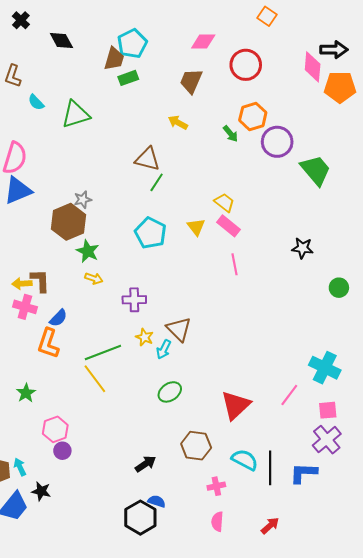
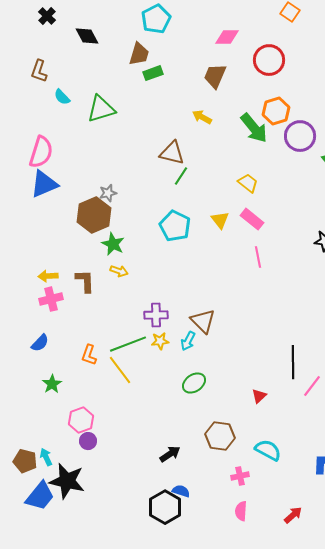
cyan pentagon: (132, 44) -> (156, 19), moved
green arrow: (231, 134) -> (254, 128), size x1.8
yellow trapezoid: (224, 203) -> (248, 183), moved
brown L-shape: (40, 281) -> (85, 281), moved
purple cross: (134, 300) -> (156, 315), moved
pink cross: (25, 307) -> (51, 299), turned -30
blue semicircle: (58, 318) -> (40, 343), moved
yellow star: (144, 337) -> (160, 341), moved, turned -30
orange L-shape: (48, 343) -> (89, 355), moved, size x0.7
red triangle: (236, 405) -> (259, 396), size x0.5
black line: (270, 468) -> (293, 362), moved
black star: (41, 491) -> (67, 481), size x1.8

